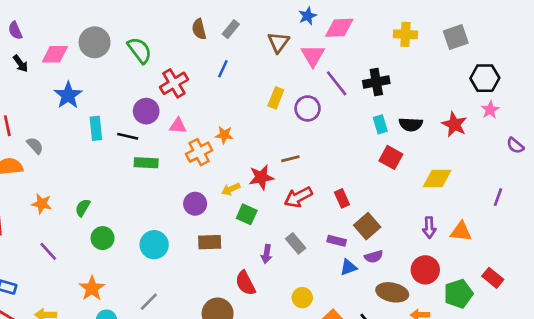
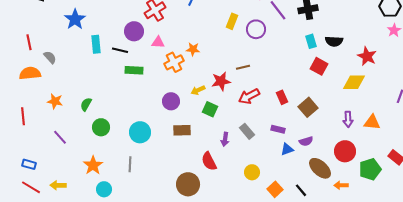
red star: (454, 124) -> (367, 56), moved
brown square: (367, 226) -> (308, 107), moved
brown ellipse: (392, 292) -> (320, 168), turned 30
gray line: (149, 302) -> (130, 164), moved, turned -42

